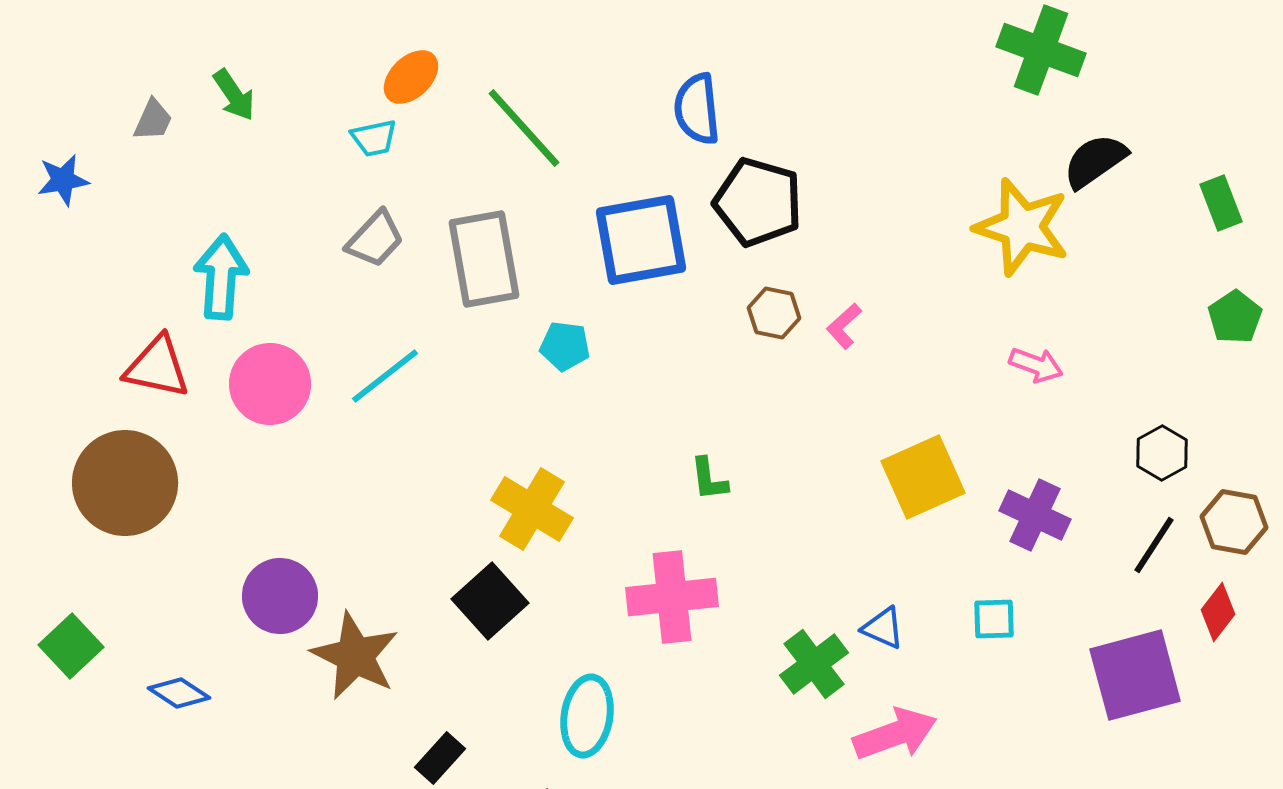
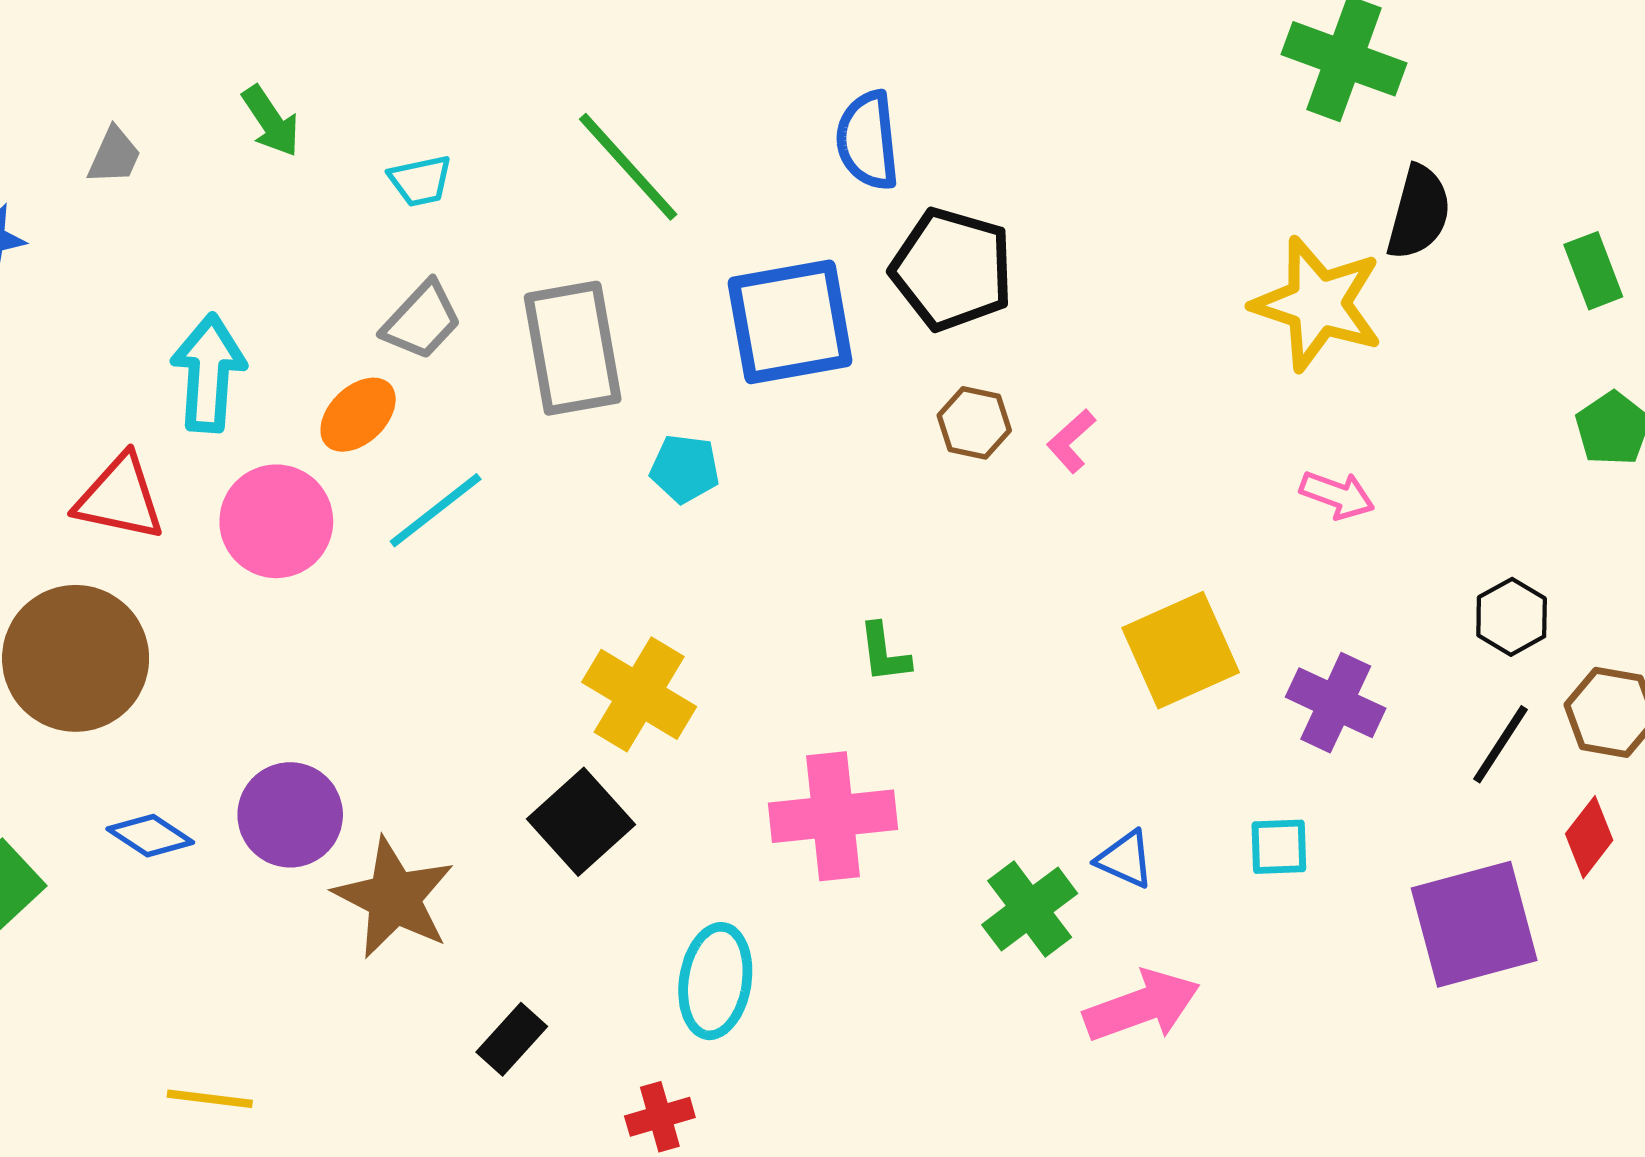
orange ellipse: (411, 77) -> (358, 415), moved
green arrow: (234, 95) -> (271, 121), moved
black semicircle: (1095, 161) -> (1419, 212), turned 140
blue diamond: (179, 693) -> (150, 836), moved

